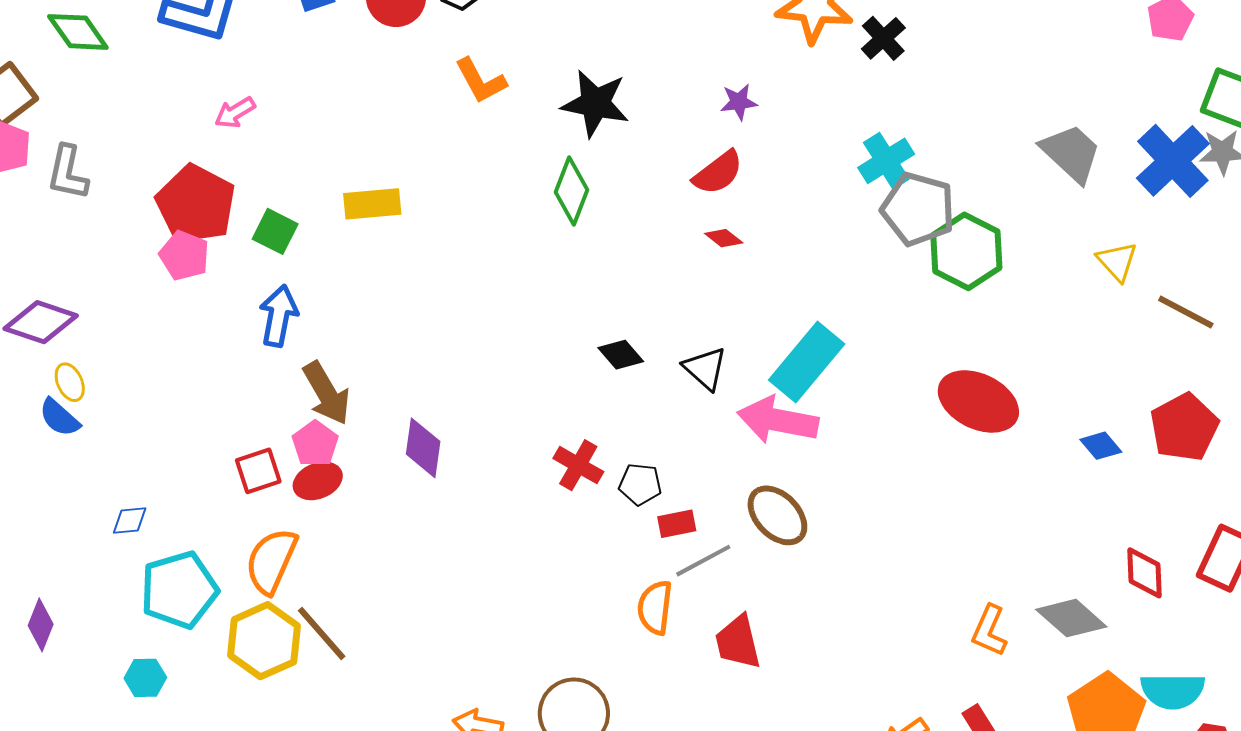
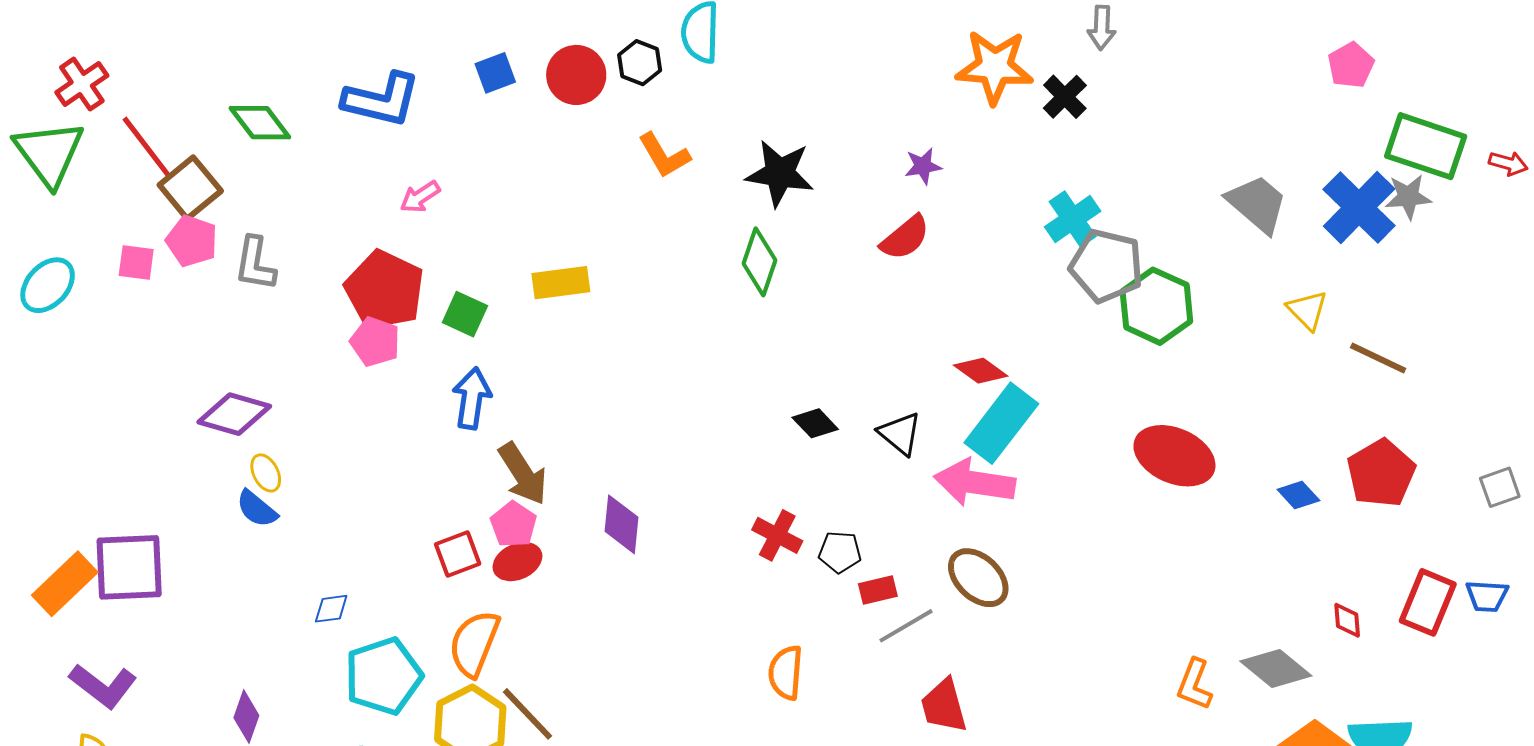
red diamond: (724, 238) -> (981, 371), moved, size x1.4
red diamond: (1144, 573) -> (1347, 620), size x0.7
orange semicircle: (655, 607) -> (786, 673), moved

